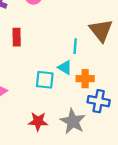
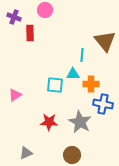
red rectangle: (17, 37) -> (30, 33), moved
cyan triangle: (65, 67) -> (73, 74), turned -32

